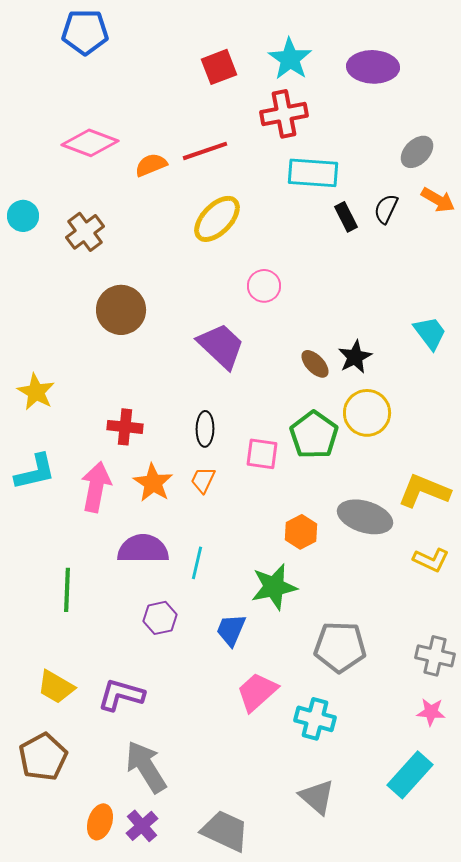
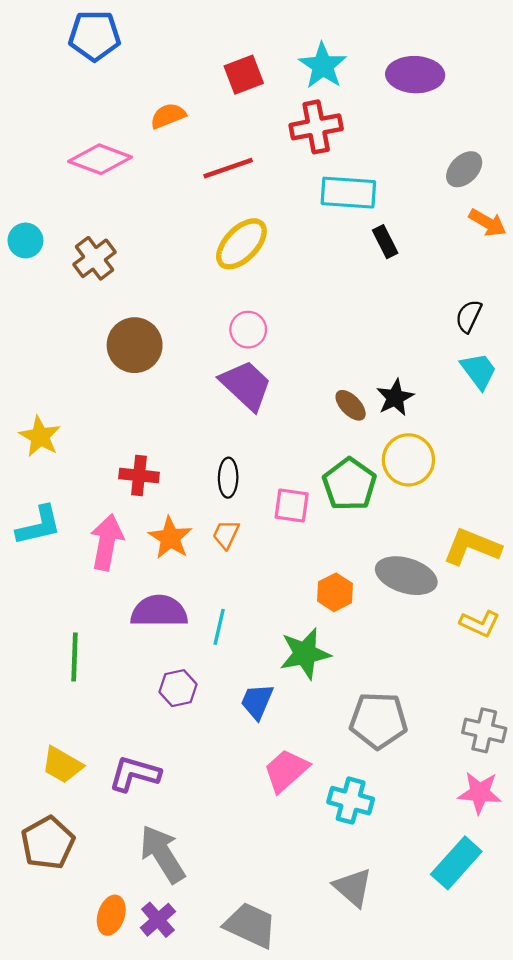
orange semicircle: (151, 165) -> (168, 116), moved
black semicircle: (386, 209) -> (469, 316), moved
pink circle: (264, 286) -> (248, 330), moved
pink star: (431, 712) -> (480, 793), size x1.4

